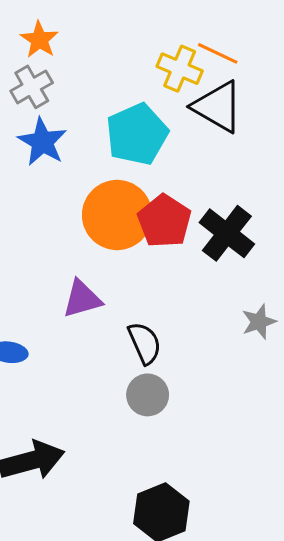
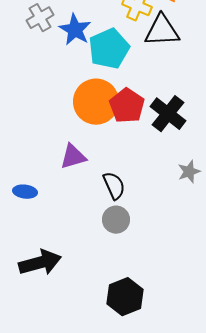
black triangle: (218, 107) -> (162, 31), turned -33
blue star: (42, 142) -> (75, 30), moved

